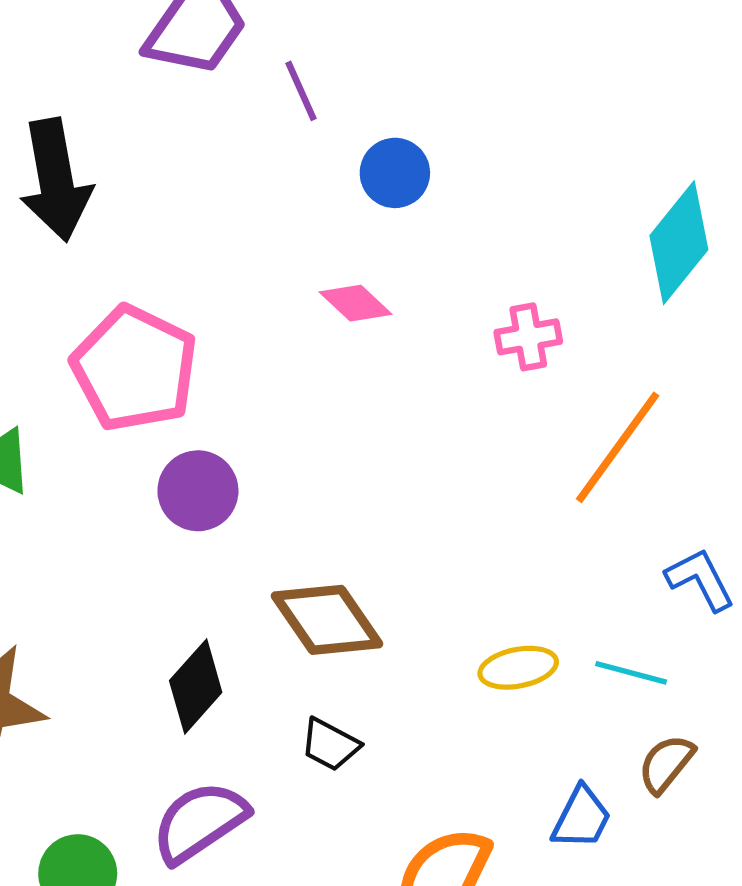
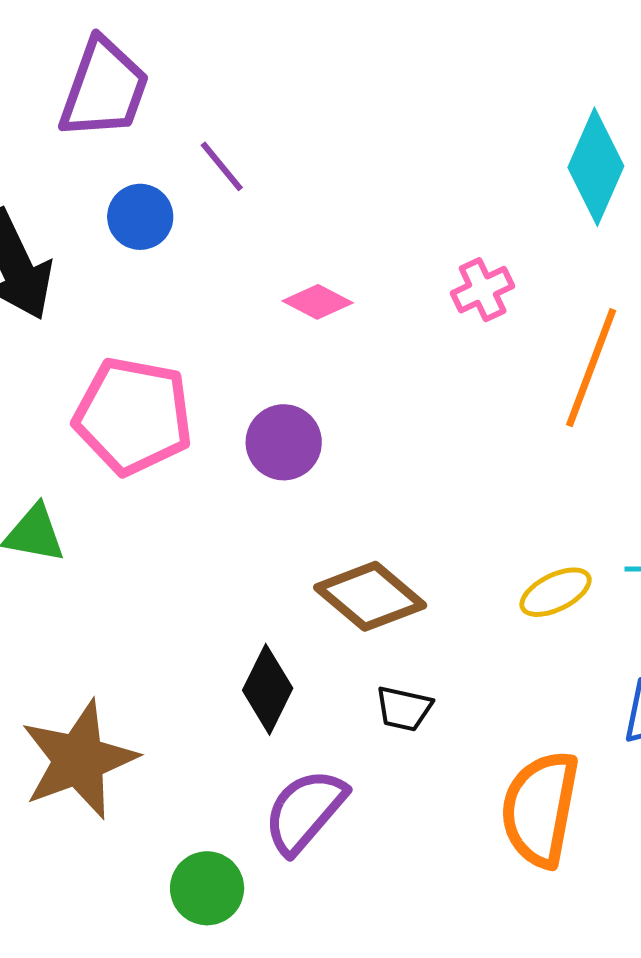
purple line: (301, 91) -> (222, 166), moved
blue circle: (395, 173) -> (140, 217), moved
purple circle: (198, 491) -> (284, 442), moved

